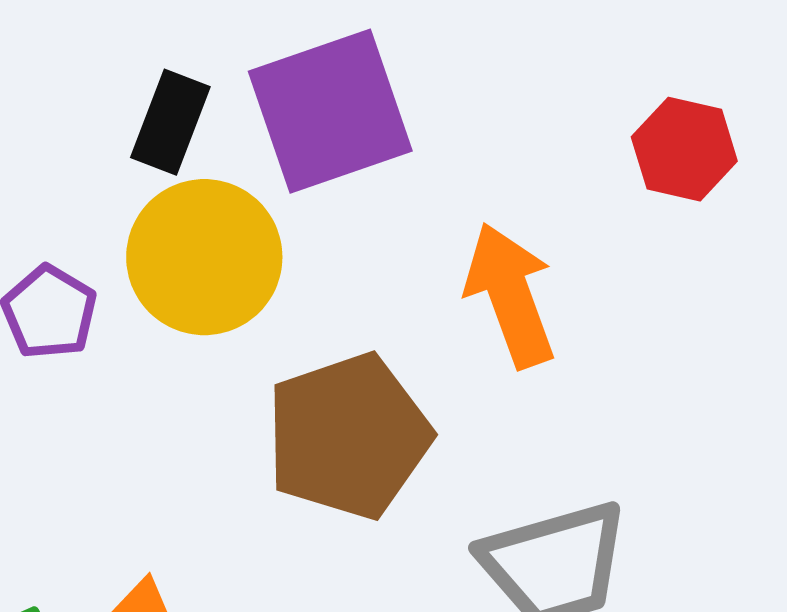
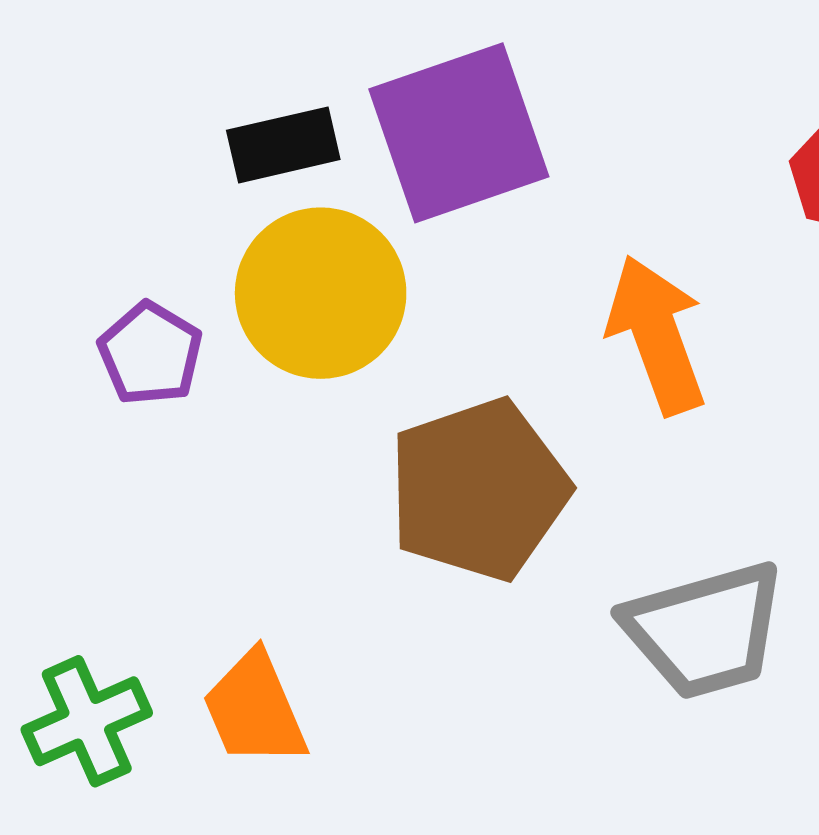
black rectangle: (170, 122) -> (283, 145), turned 56

